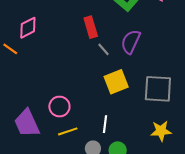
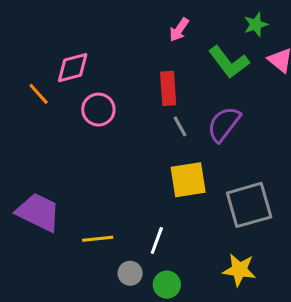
gray square: (158, 89) -> (249, 205), turned -32
pink circle: (59, 107) -> (98, 110), moved
purple trapezoid: (27, 123) -> (38, 212), turned 128

